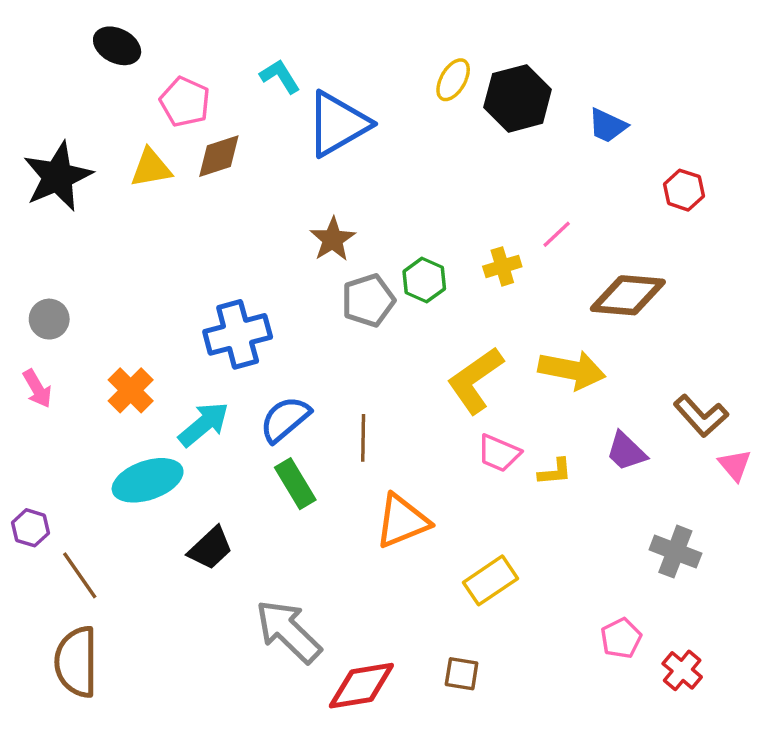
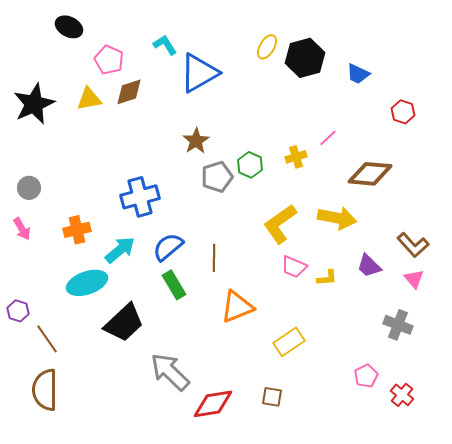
orange cross: (131, 390) -> (77, 230), turned 32
pink triangle: (735, 465) -> (414, 279), moved
black trapezoid: (210, 548) -> (124, 323), size x1.5

